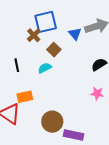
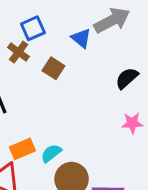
blue square: (46, 22) -> (33, 28), size x0.7
cyan semicircle: (45, 68) -> (51, 153), moved

